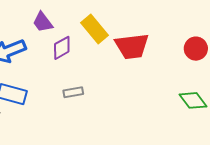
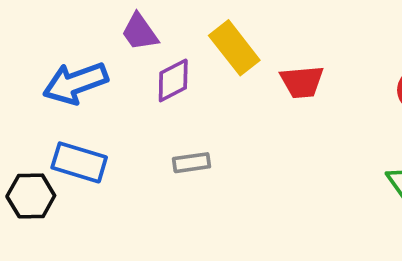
red trapezoid: (132, 46) -> (302, 82), size x0.7

